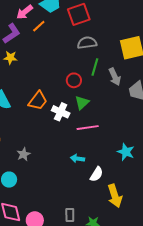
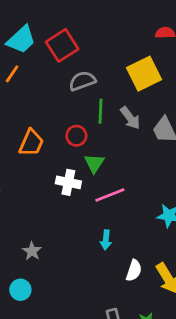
orange trapezoid: (38, 101) -> (31, 143), moved
cyan arrow: (77, 158) -> (106, 240), turned -80
white semicircle: (97, 174) -> (134, 270), moved

